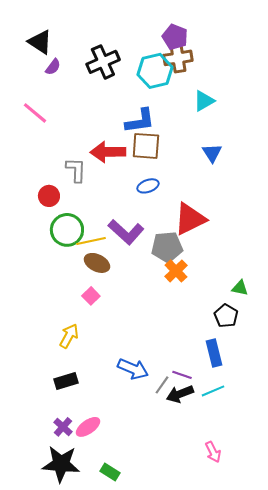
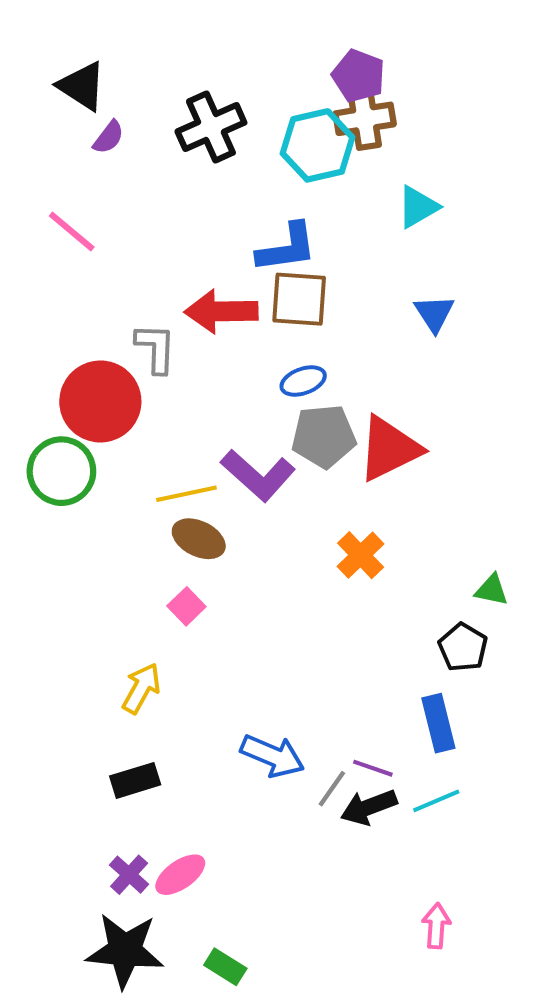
red circle: (49, 196) -> (100, 401), size x1.8
green circle: (67, 230) -> (61, 471), moved
gray pentagon: (167, 247) -> (324, 436), moved
pink arrow: (213, 452) -> (436, 926), turned -150

